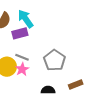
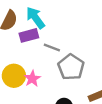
gray line: (22, 57) -> (52, 47), moved

